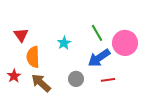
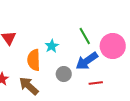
orange semicircle: (33, 57) -> (34, 60), moved
gray circle: (76, 79) -> (64, 74), moved

